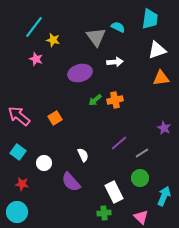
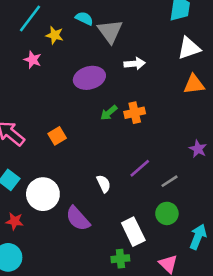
cyan semicircle: (118, 27) -> (84, 18), moved
white semicircle: (83, 155) -> (104, 184), moved
white circle: (44, 163) -> (43, 194), size x1.6

